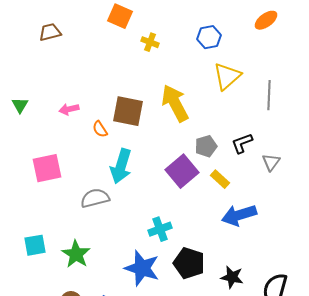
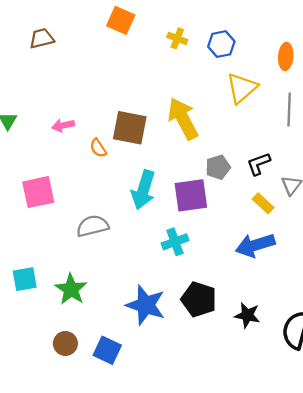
orange ellipse: (266, 20) -> (286, 56), moved, turned -50
yellow cross: (150, 42) -> (177, 38), moved
cyan arrow: (121, 166) -> (143, 190), moved
purple square: (182, 171) -> (191, 195), turned 32
yellow rectangle: (220, 179) -> (263, 203), moved
cyan cross: (160, 229) -> (175, 242), moved

